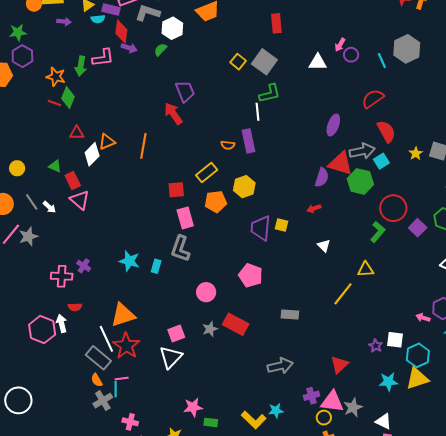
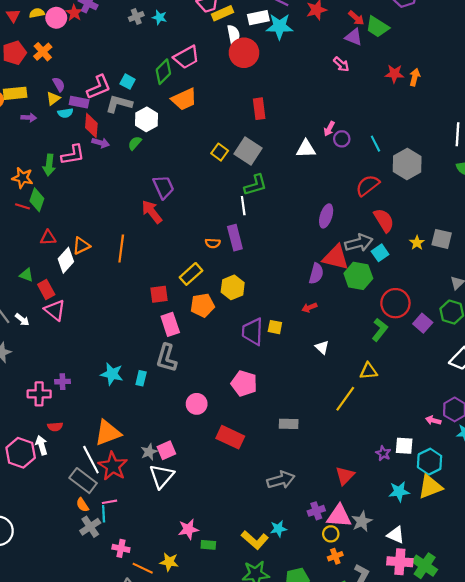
gray hexagon: (407, 49) -> (407, 164), moved
purple cross: (84, 266) -> (62, 382), turned -32
gray star: (210, 329) -> (149, 452), moved

